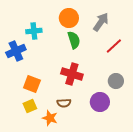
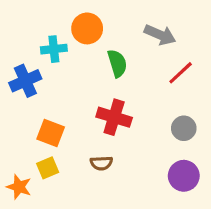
orange circle: (69, 18) -> (87, 28), moved
gray arrow: (101, 22) -> (160, 35), turned 78
purple circle: (100, 102) -> (184, 176), moved
orange star: (50, 118) -> (19, 187), moved

